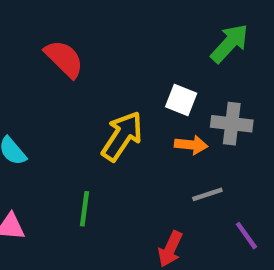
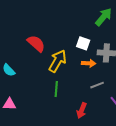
red semicircle: (64, 59) -> (36, 43), moved
green line: (84, 209) -> (56, 89), moved

